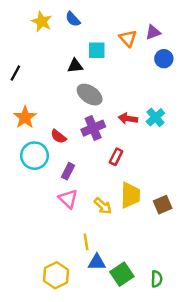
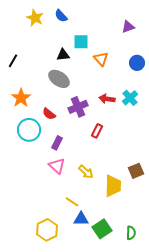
orange triangle: (128, 38) -> (101, 59), moved
blue circle: (164, 59) -> (137, 63), moved
gray ellipse: (90, 95) -> (59, 79), moved
yellow trapezoid: (130, 195) -> (113, 186), moved
yellow line: (86, 242) -> (72, 202), turned -48

